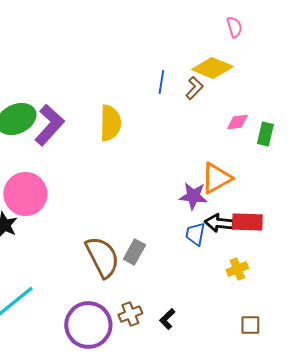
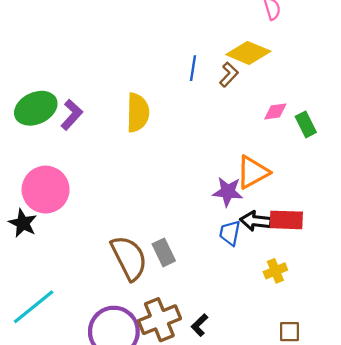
purple L-shape: (49, 125) -> (72, 115), size x0.7
green rectangle: (265, 134) -> (306, 124), turned -40
gray rectangle: (134, 252) -> (164, 252), turned -55
brown cross: (130, 314) -> (159, 320), size x1.6

